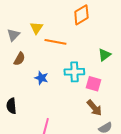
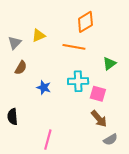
yellow triangle: (36, 28) -> (39, 35), turned 32
orange line: (55, 42) -> (74, 47), moved

